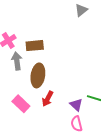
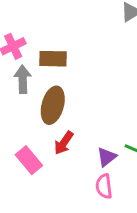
pink rectangle: (21, 104) -> (29, 160), moved
purple triangle: (76, 105) -> (107, 157), turned 32

